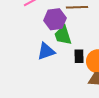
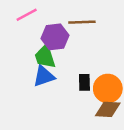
green trapezoid: (63, 35) -> (45, 57), moved

